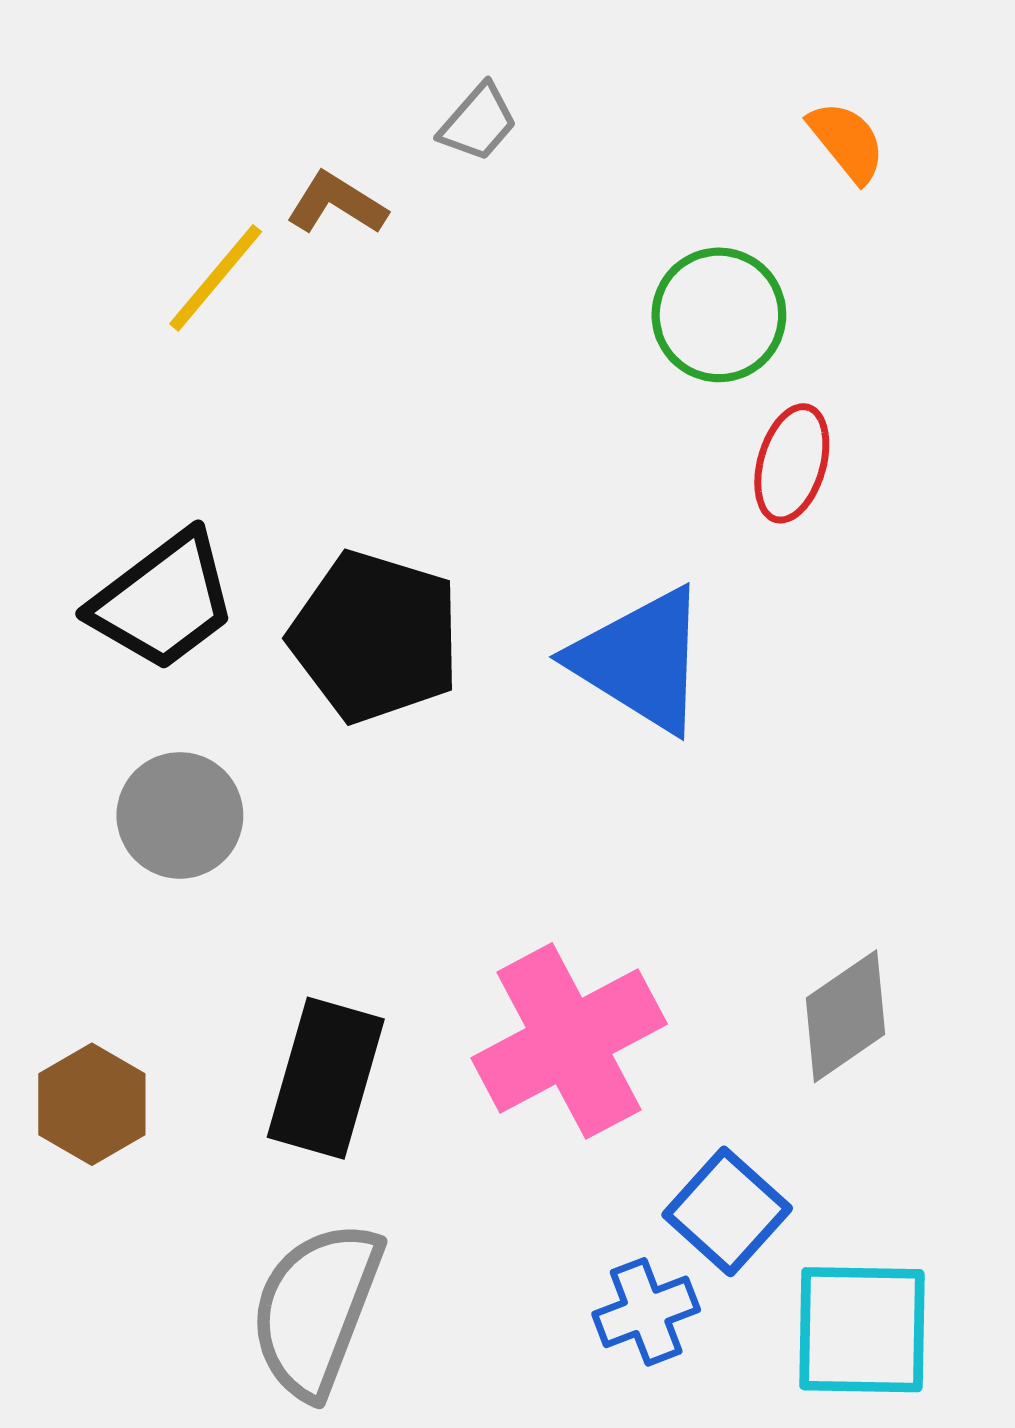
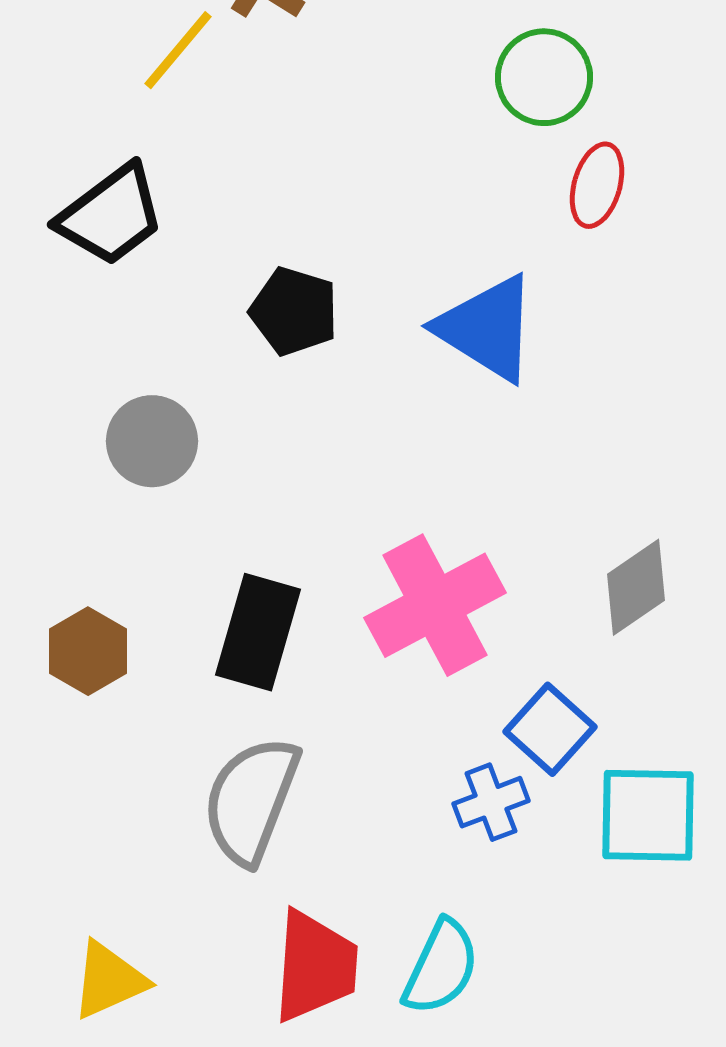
black trapezoid: (163, 601) -> (111, 215), moved
black pentagon: (375, 637) -> (294, 311), size x0.7

